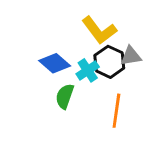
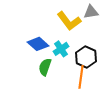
gray triangle: (131, 56) -> (91, 12), moved
black hexagon: (109, 62) -> (86, 57), moved

